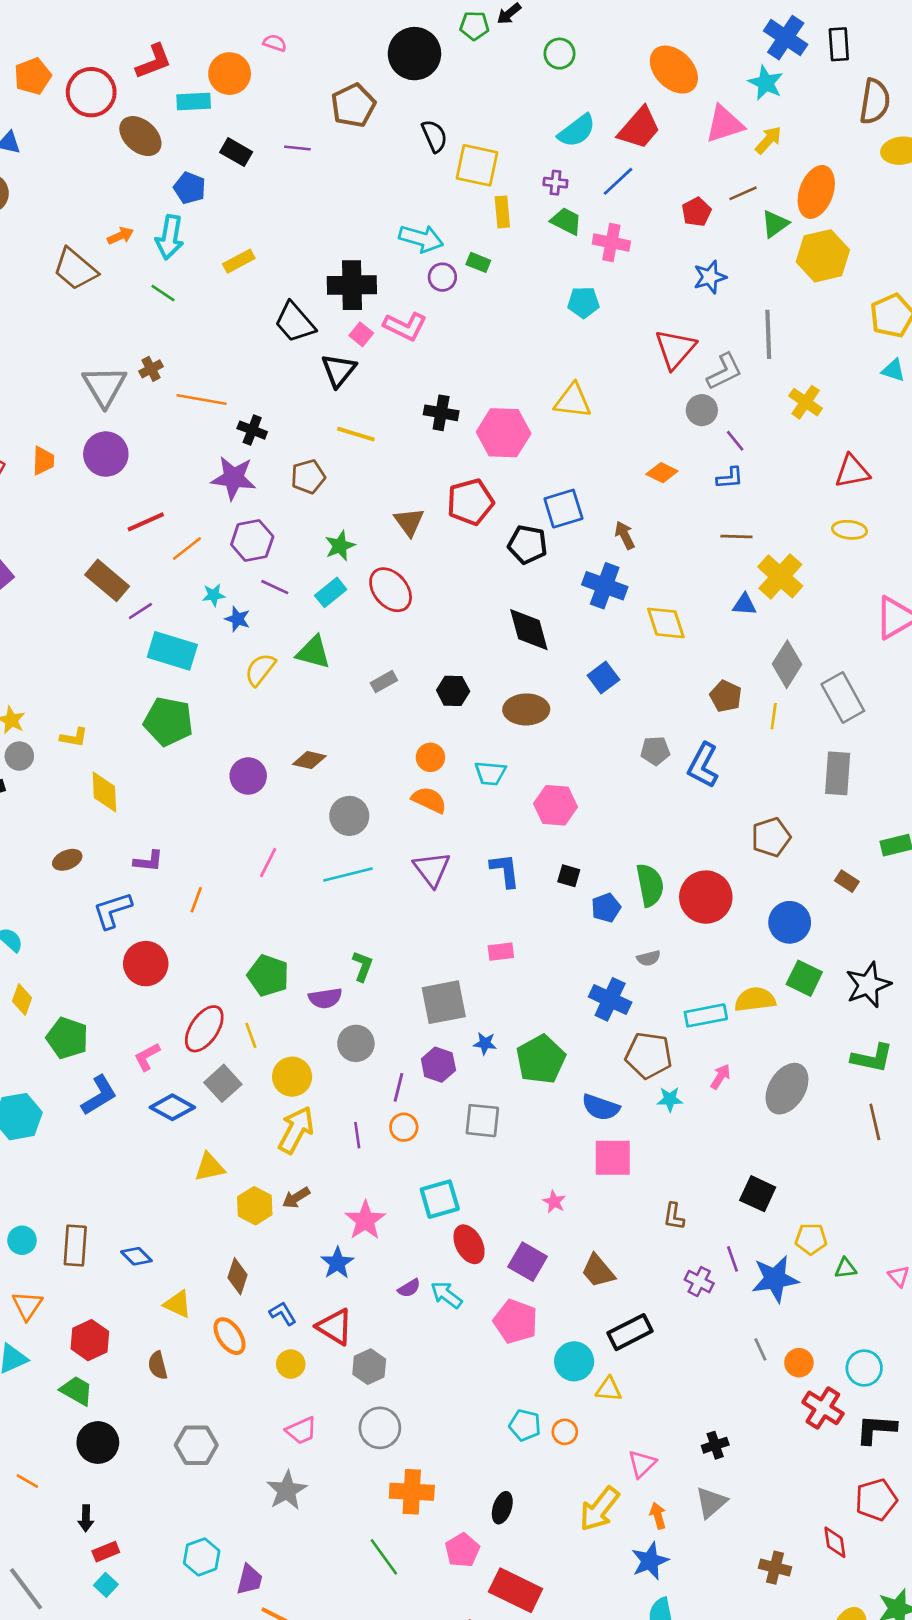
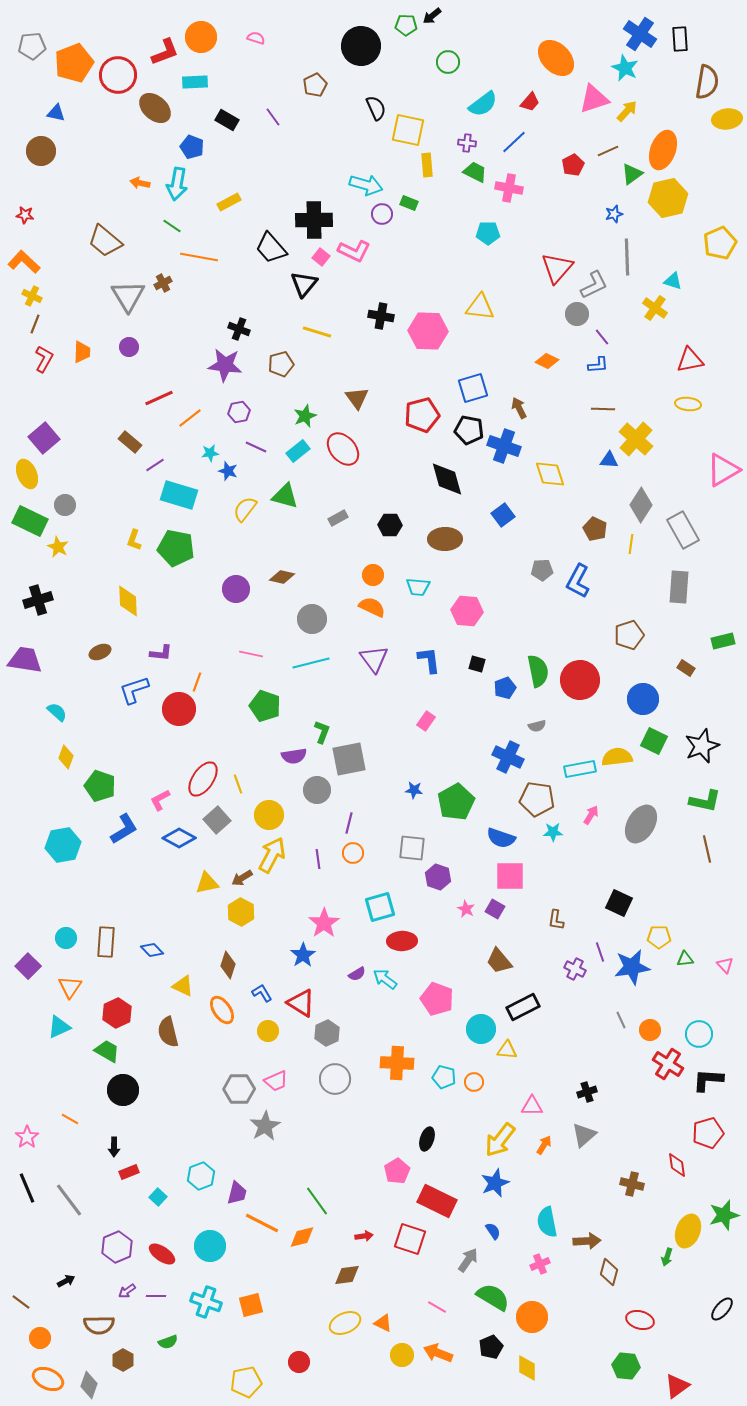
green circle: (559, 54) -> (448, 62), moved
orange circle: (230, 74) -> (201, 37), moved
orange pentagon: (33, 76) -> (74, 63), size x1.4
brown pentagon: (353, 105) -> (315, 85), size x0.7
red trapezoid: (639, 128) -> (530, 102), size x0.6
purple line: (297, 148) -> (273, 117), turned 48
orange arrow: (120, 236) -> (140, 183), turned -144
brown trapezoid: (75, 269) -> (105, 241), moved
blue star: (710, 277) -> (614, 214), moved, size x0.7
cyan triangle: (893, 370) -> (673, 281), moved
orange line: (202, 399) -> (199, 257), moved
purple circle: (106, 454) -> (129, 347), size x0.6
red pentagon: (470, 502) -> (422, 415), moved
purple hexagon: (252, 541) -> (239, 412), size x0.7
black pentagon: (528, 544) -> (469, 430), moved
brown rectangle: (107, 580) -> (130, 442), size x0.7
yellow L-shape: (74, 737) -> (134, 540), moved, turned 100
gray circle: (19, 756) -> (65, 505), moved
pink line: (268, 862) -> (251, 654), turned 75
pink rectangle: (501, 952) -> (426, 721), turned -48
red circle: (146, 964) -> (179, 709), moved
green pentagon: (268, 976) -> (265, 706), moved
gray square: (444, 1002) -> (349, 759), moved
purple hexagon: (438, 1065) -> (438, 877), moved
brown arrow: (296, 1198) -> (242, 878), moved
red ellipse: (469, 1244) -> (402, 941), turned -64
purple square: (528, 1262) -> (495, 909), moved, size x0.7
brown semicircle: (158, 1365) -> (168, 1032), size x1.4
gray hexagon: (196, 1445) -> (239, 1089), moved
pink triangle: (642, 1464) -> (532, 1106), turned 45
orange cross: (412, 1492) -> (397, 1063), moved
orange arrow: (658, 1516) -> (544, 1145), turned 48
green line: (384, 1557) -> (317, 1201), moved
blue star: (650, 1561) -> (495, 1183), moved
cyan square: (106, 1585) -> (158, 1197), moved

